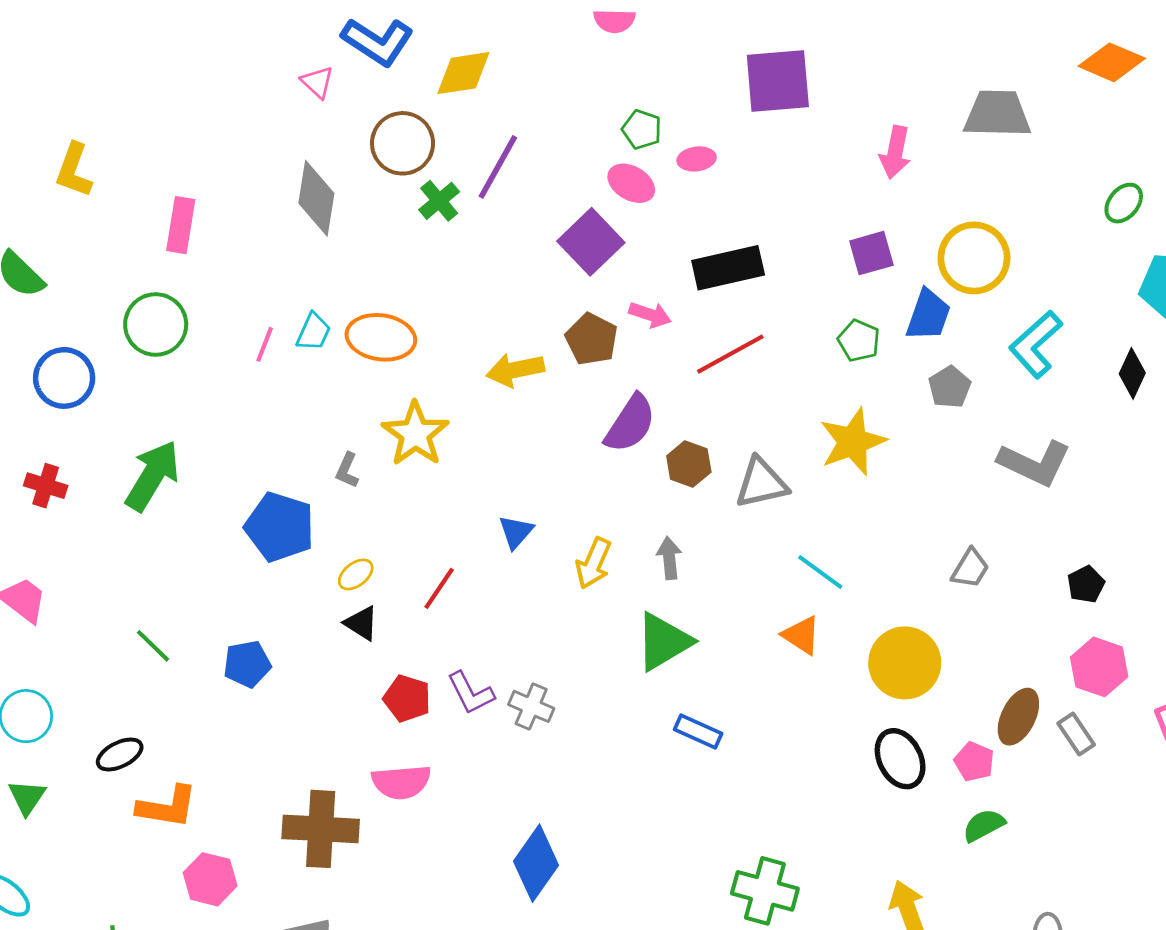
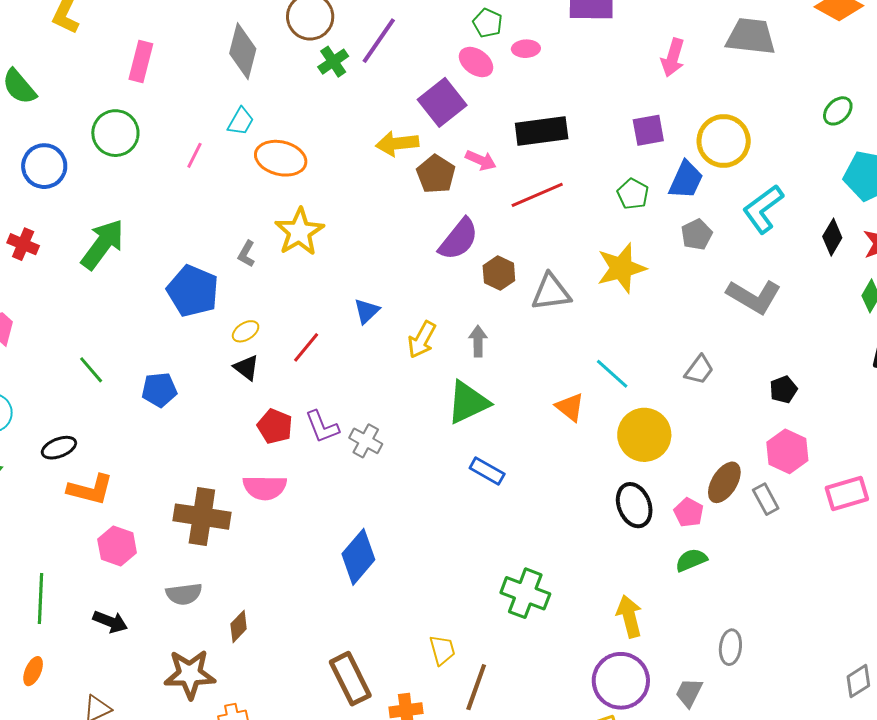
cyan trapezoid: (314, 332) -> (241, 121), moved
yellow arrow: (515, 370) -> (397, 143), moved
cyan line: (820, 572) -> (612, 374), moved

